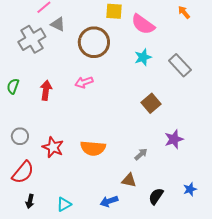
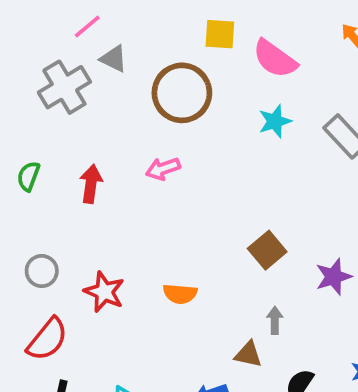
brown square: (151, 103) -> (267, 250), moved
orange semicircle: (93, 148) -> (180, 294), size x0.7
gray arrow: (141, 154) -> (275, 320), moved, turned -48

